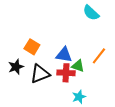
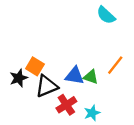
orange square: (32, 47) -> (35, 66), moved
blue triangle: (64, 55) -> (75, 76), moved
red cross: (66, 73) -> (66, 105), moved, turned -36

